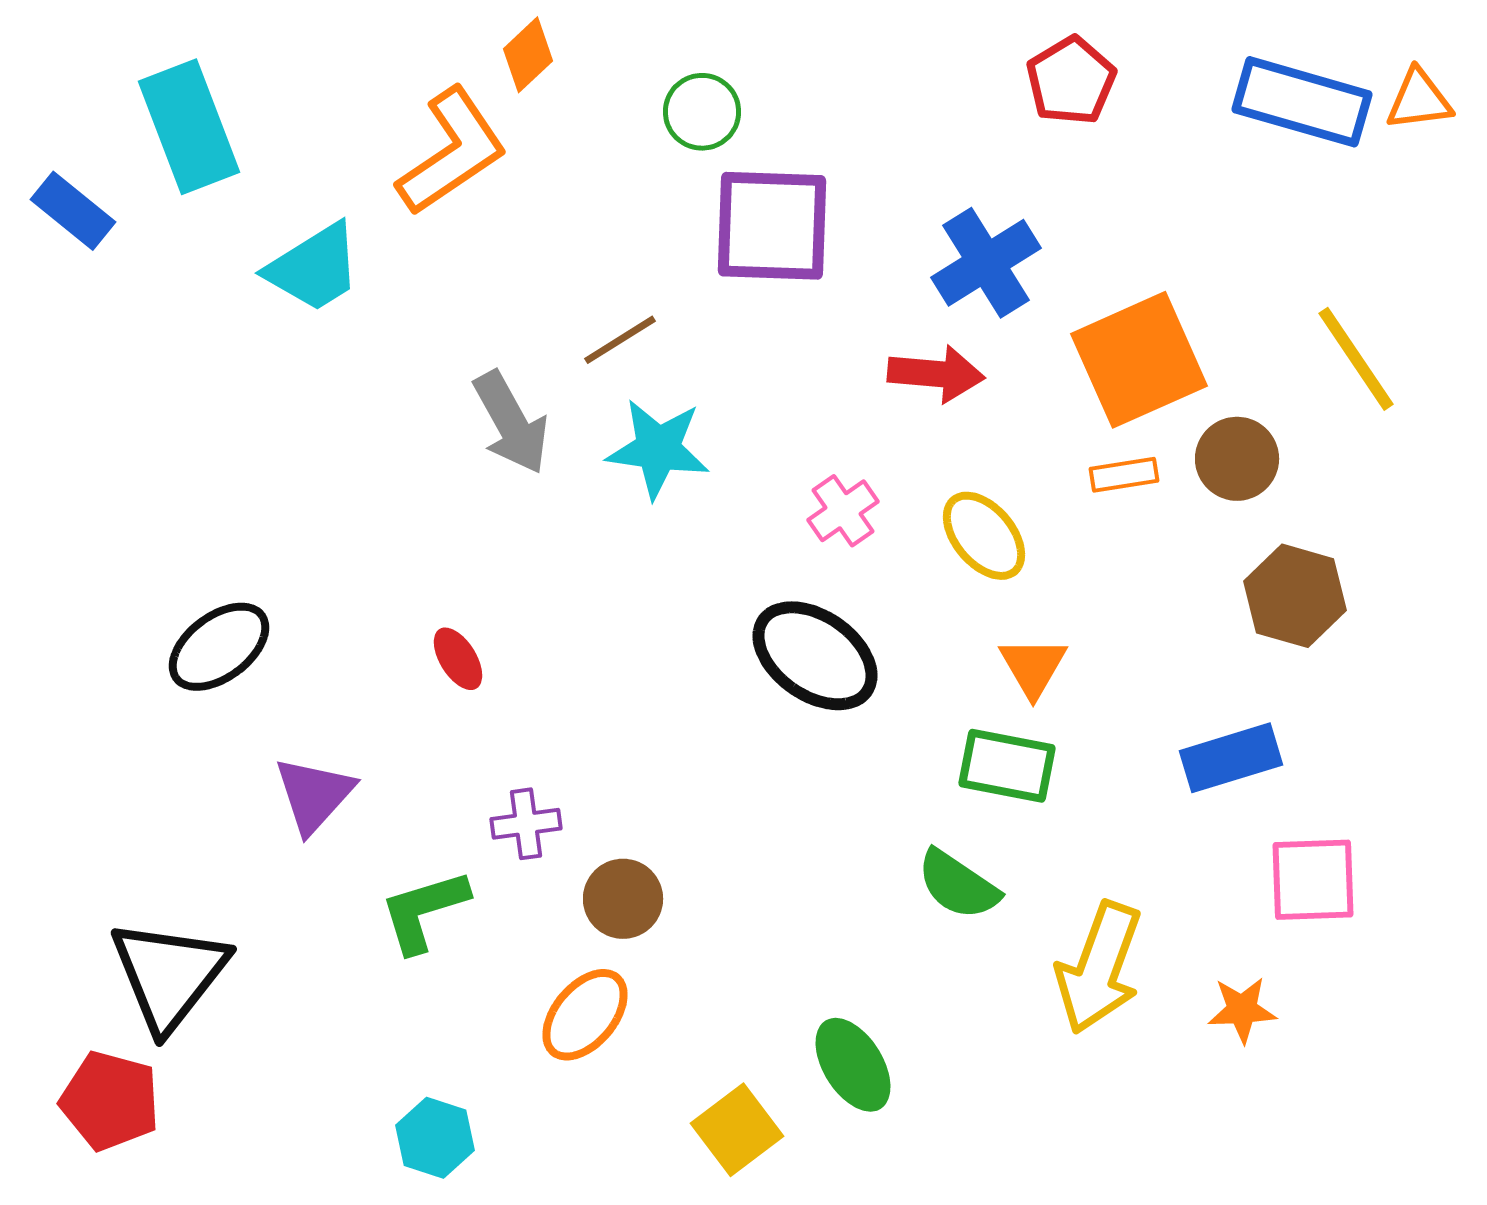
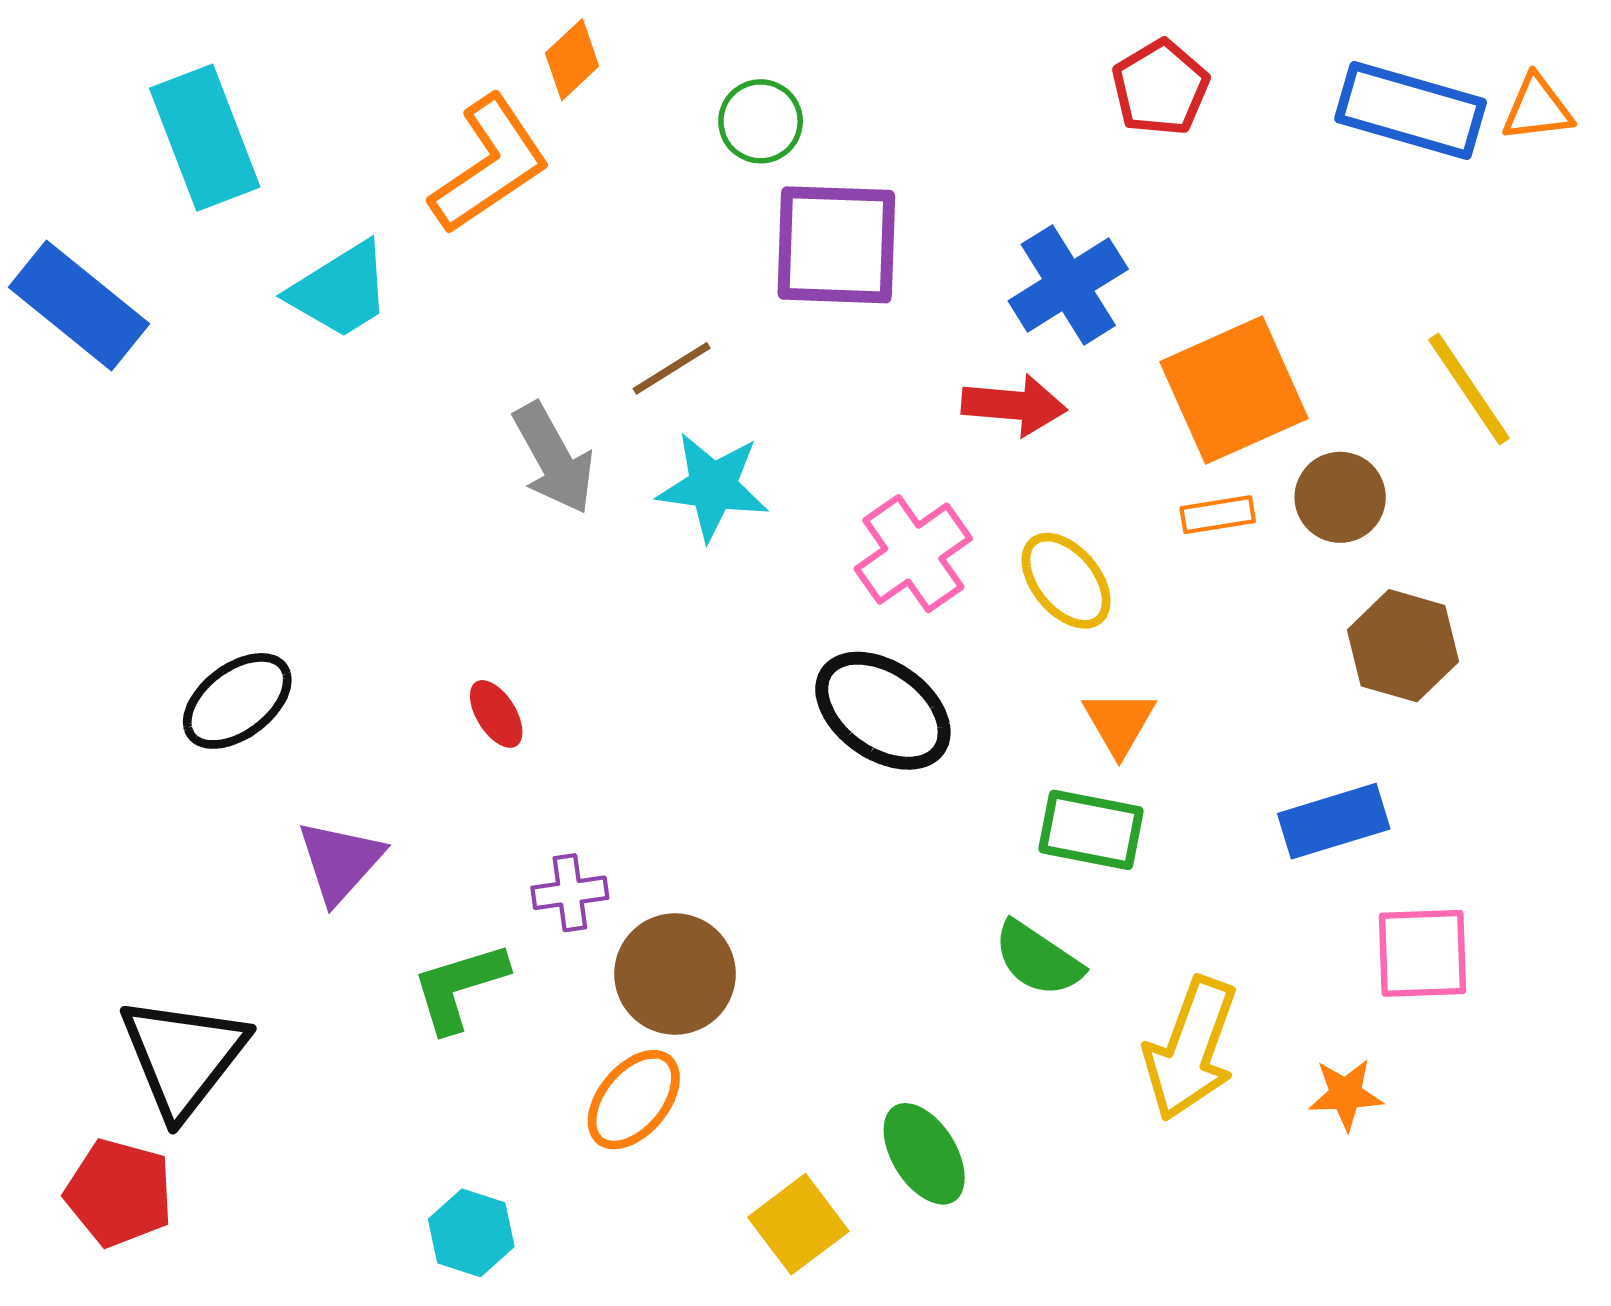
blue rectangle: (73, 211) -> (79, 306), moved, size x1.5
pink cross: (843, 511) -> (913, 554), size x1.5
brown circle: (623, 899) -> (675, 974), size x1.4

